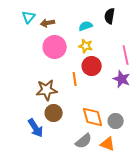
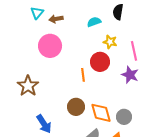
yellow star: (86, 46) -> (110, 42), moved
pink circle: (55, 47) -> (50, 46), moved
brown star: (47, 90) -> (28, 86), moved, turned -30
brown circle: (54, 113) -> (76, 107), moved

